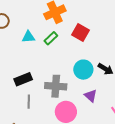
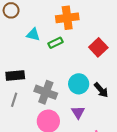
red square: (80, 33) -> (98, 47), moved

